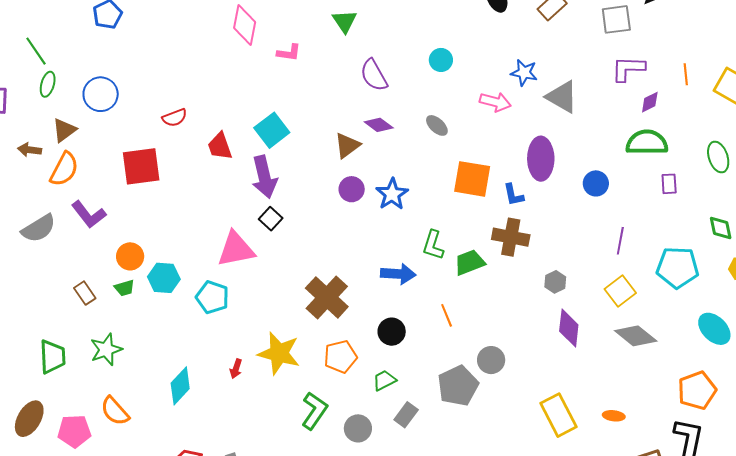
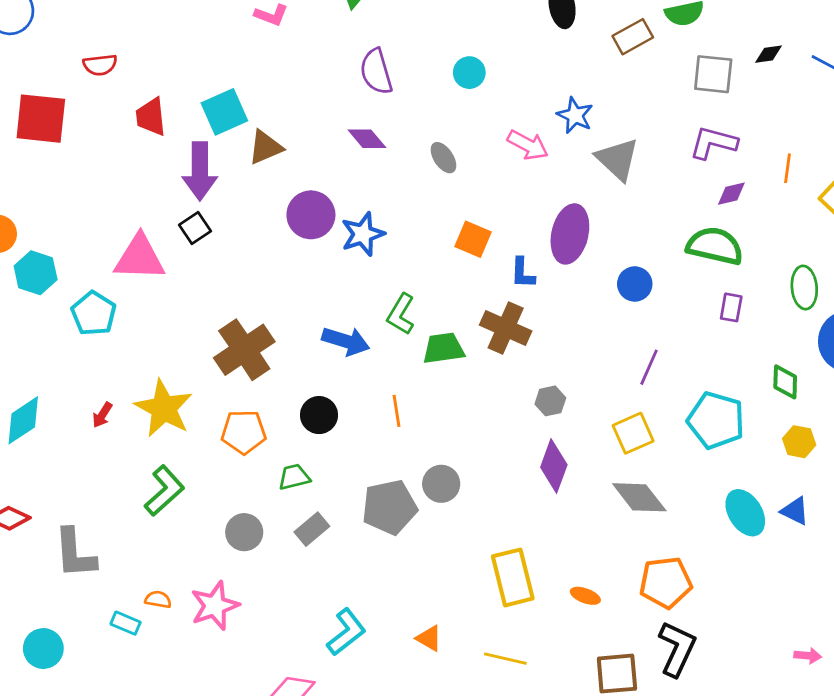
brown triangle: (347, 145) -> (265, 147), moved
orange square: (472, 179) -> (473, 239), size x0.7
purple circle: (352, 189) -> (311, 215), size x1.4
orange pentagon: (697, 390) -> (666, 582), moved
green L-shape: (314, 411) -> (164, 491), moved

